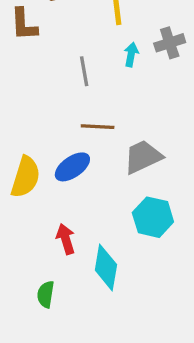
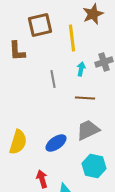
brown line: (98, 127) -> (85, 98), moved
blue ellipse: (72, 167) -> (56, 143), moved

